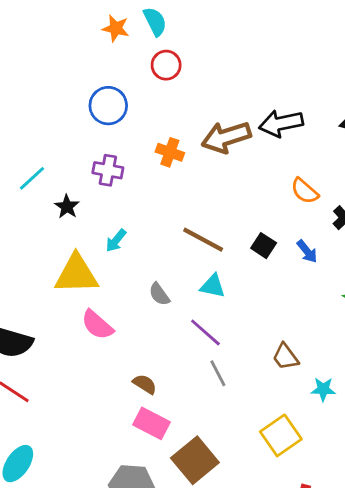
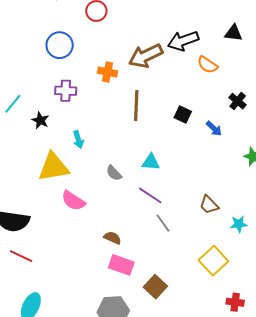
orange semicircle: (305, 191) -> (207, 65), moved
brown line: (203, 240) -> (136, 106), moved, turned 72
cyan arrow: (116, 241) -> (78, 140), turned -48
black square: (264, 246) -> (183, 114), moved
brown square: (195, 460) -> (155, 287), size x0.7

